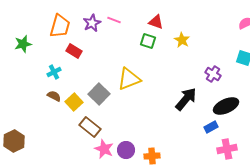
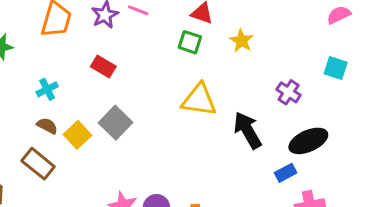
red rectangle: (74, 51) -> (103, 66), moved
yellow triangle: (129, 79) -> (199, 100), moved, turned 30
black arrow: (186, 99) -> (248, 130), turned -70
brown rectangle: (90, 127) -> (38, 164), moved

